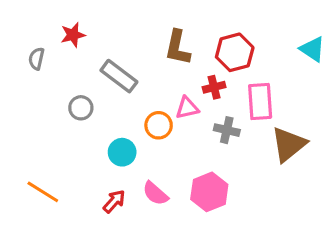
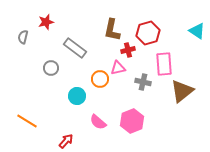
red cross: (214, 87) -> (128, 50), moved
red arrow: (114, 201) -> (66, 141), moved

